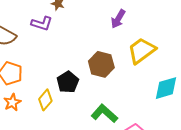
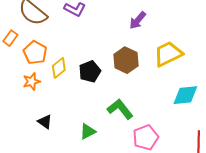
purple arrow: (118, 19) -> (138, 20), moved
yellow diamond: (45, 100) -> (59, 68), moved

